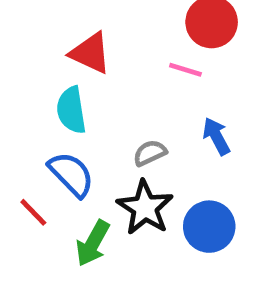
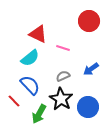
pink line: (185, 70) -> (63, 48), moved
cyan semicircle: (71, 110) -> (30, 58), turned -120
blue arrow: (216, 136) -> (91, 69), turned -98

